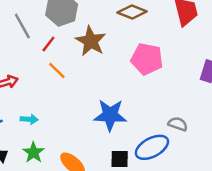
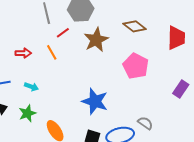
orange line: (57, 71) -> (52, 52), moved

